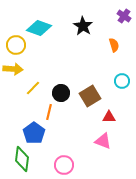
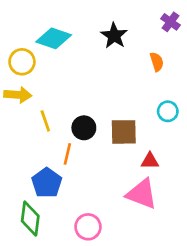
yellow line: (33, 88) -> (45, 121), turned -63
brown square: (90, 96) -> (124, 132), turned 30
pink triangle: (103, 141) -> (142, 194), size x1.4

